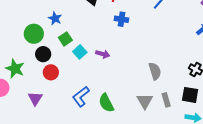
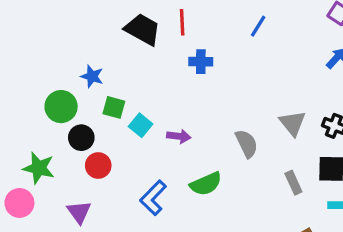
green square: (65, 39) -> (114, 107), turned -32
purple arrow: (103, 54) -> (179, 136), moved
gray semicircle: (155, 71) -> (247, 144), moved
gray triangle: (145, 101) -> (293, 123), moved
green semicircle: (106, 103) -> (206, 184), moved, turned -78

